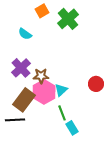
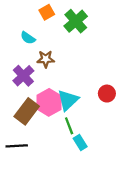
brown star: (41, 76) -> (46, 59), moved
cyan triangle: (61, 90) -> (68, 100), size x1.5
black line: (15, 120) -> (17, 146), moved

